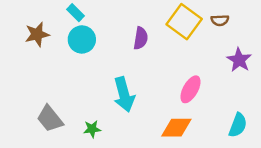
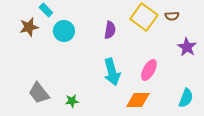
cyan rectangle: (75, 13) -> (46, 10), moved
cyan arrow: (124, 94) -> (112, 72), moved

